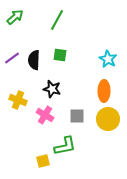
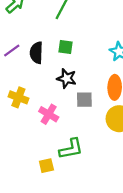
black star: (52, 89) -> (67, 78), moved
gray square: (77, 116) -> (84, 100), moved

